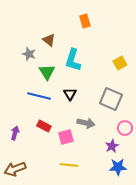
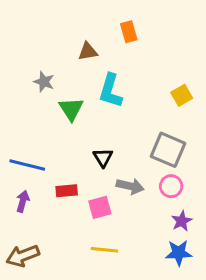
brown triangle: (49, 40) -> (88, 51), moved, turned -48
black triangle: (70, 94) -> (103, 157), moved
blue line: (39, 96) -> (27, 165), moved
red rectangle: (44, 126) -> (67, 191), turned -32
pink circle: (125, 128) -> (171, 186), moved
purple star: (112, 146) -> (182, 221), moved

